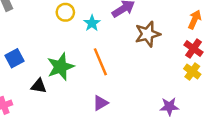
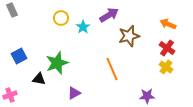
orange arrow: (195, 20) -> (168, 24), turned -91
orange line: (100, 62) -> (112, 69), moved
purple triangle: (100, 103) -> (74, 93), moved

